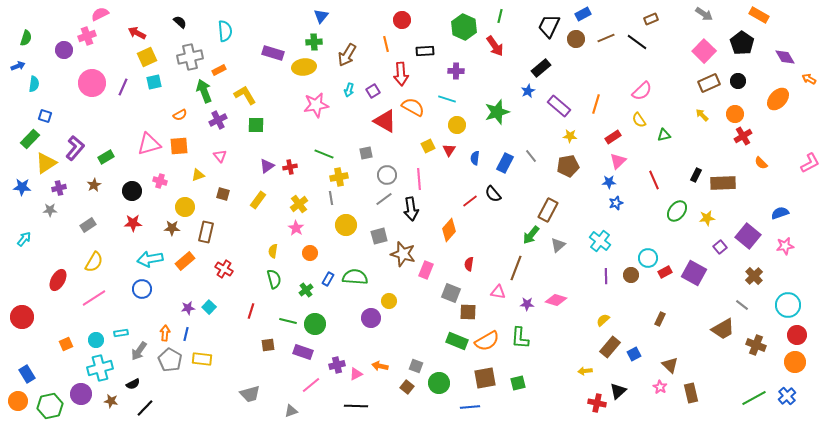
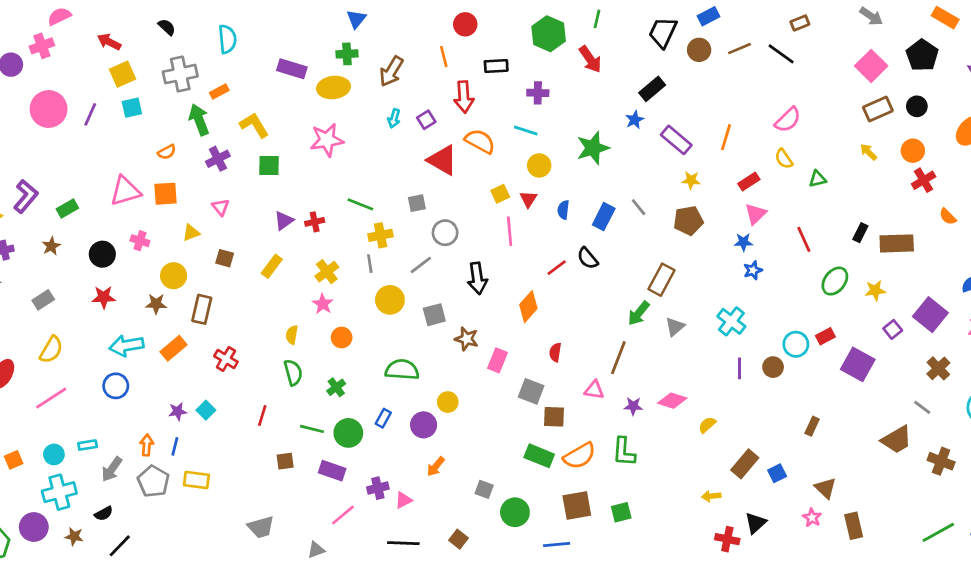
pink star: (316, 105) -> (327, 140), moved
pink line: (419, 179) -> (510, 231), moved
gray line: (384, 199) -> (421, 265), moved
brown star: (403, 254) -> (467, 339), size x0.7
red rectangle: (665, 272) -> (825, 336), moved
blue rectangle: (328, 279) -> (383, 418), moved
yellow semicircle: (603, 320) -> (707, 425), moved
orange arrow: (380, 366) -> (436, 467), moved, turned -63
brown square: (407, 387) -> (459, 539), moved

